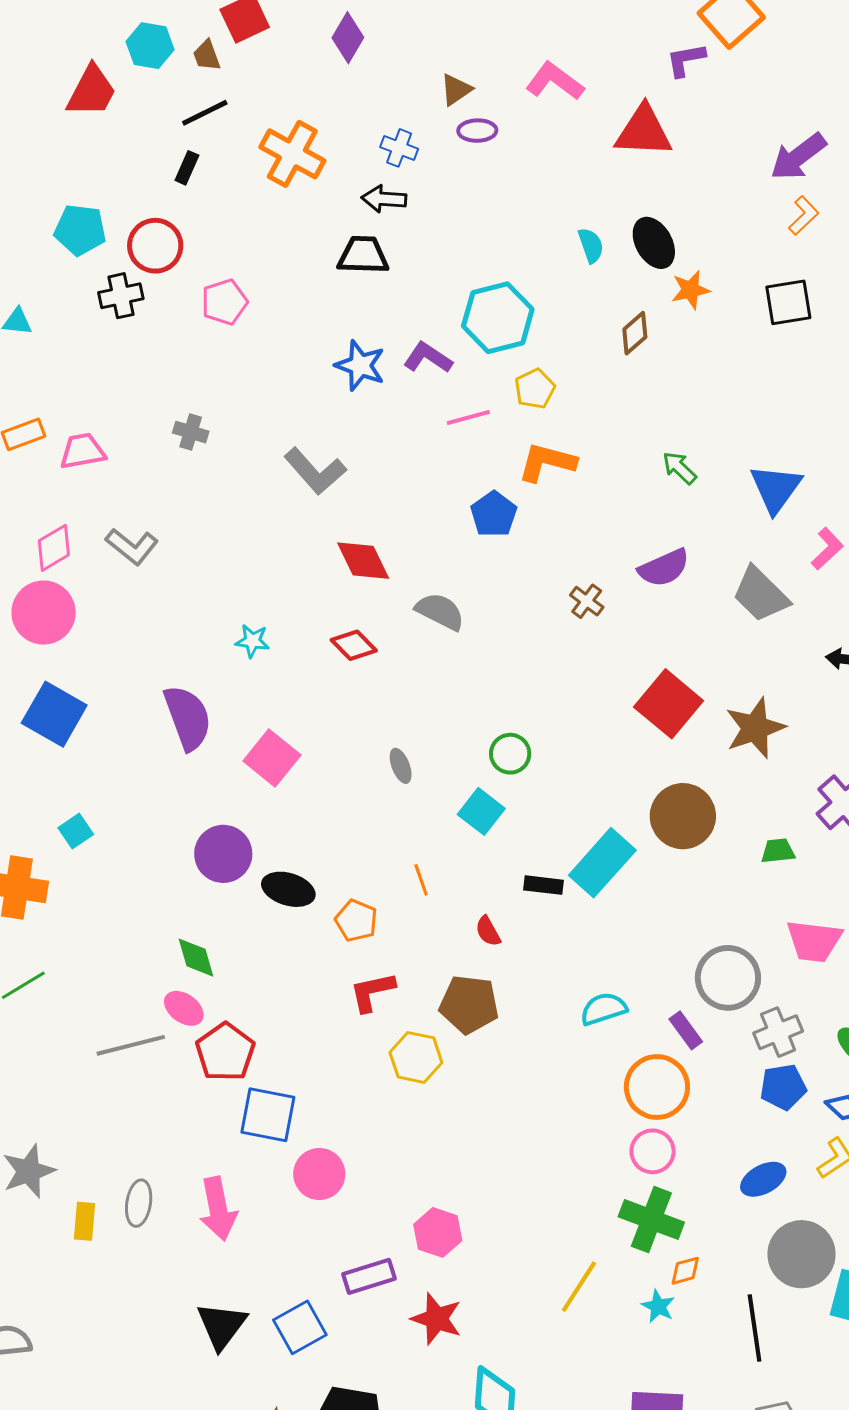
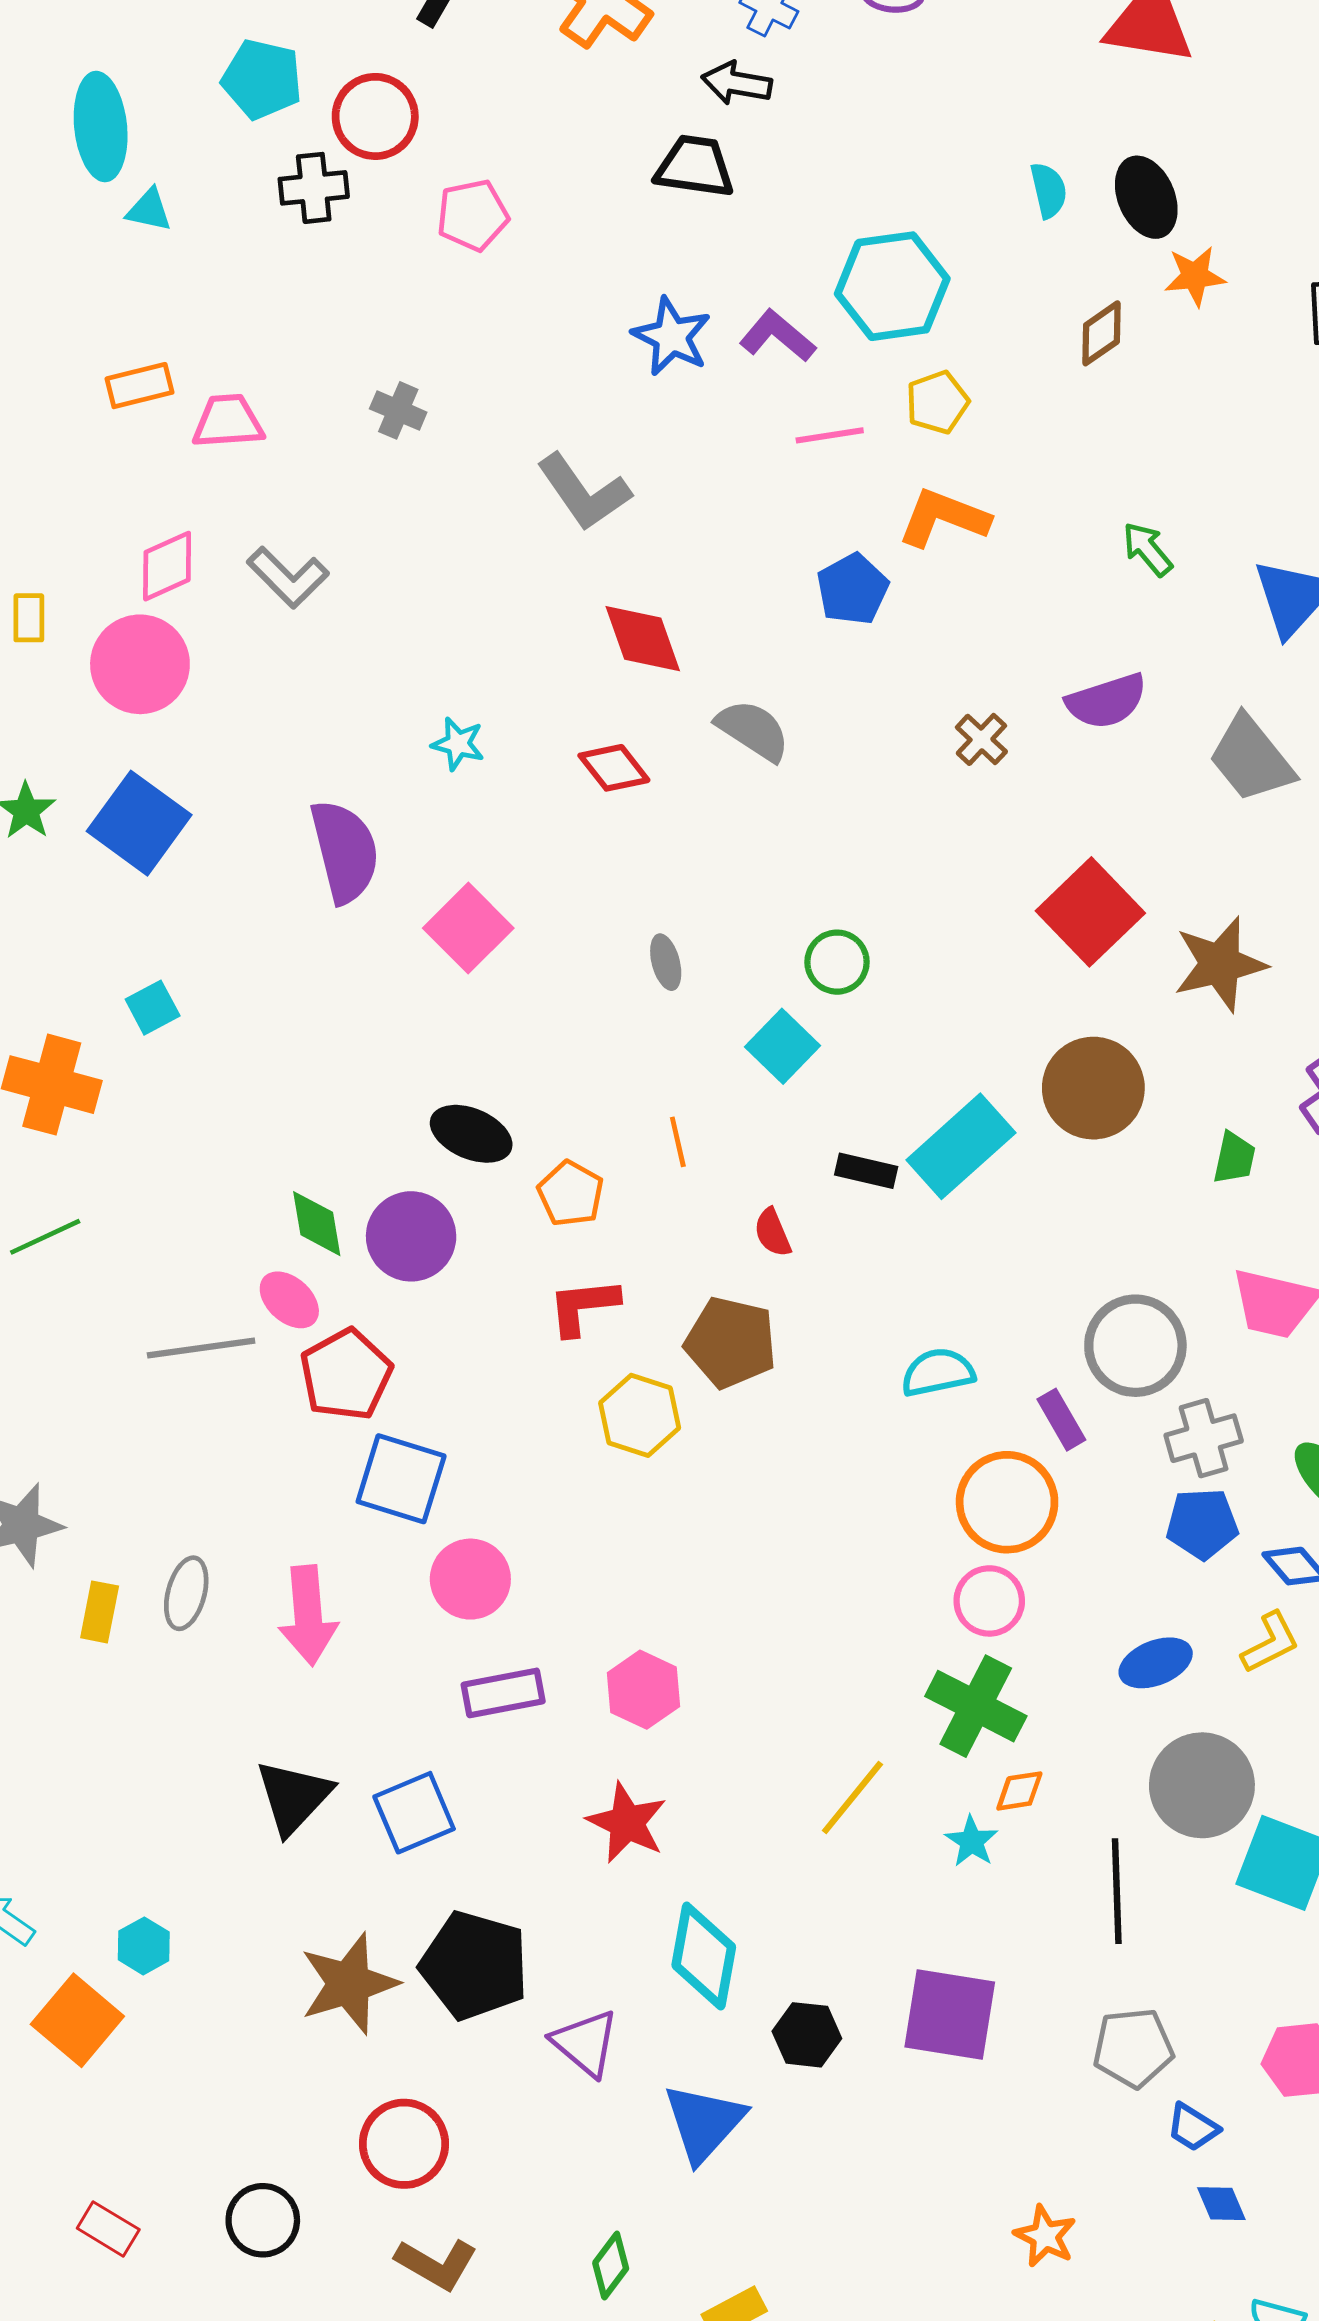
green trapezoid: (778, 851) -> (1234, 1158), turned 102
purple circle: (223, 854) -> (411, 1236), moved
purple rectangle: (369, 1276) -> (503, 1693), moved

